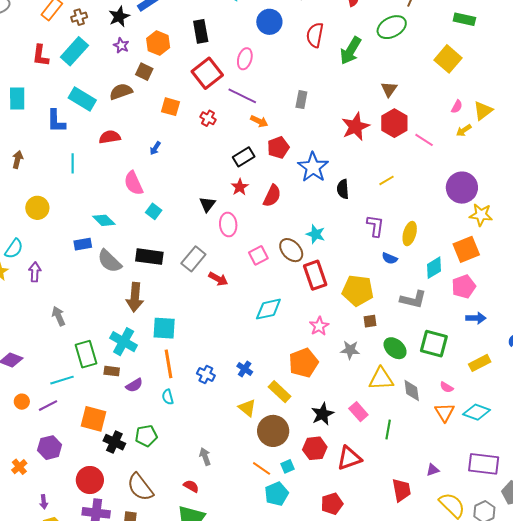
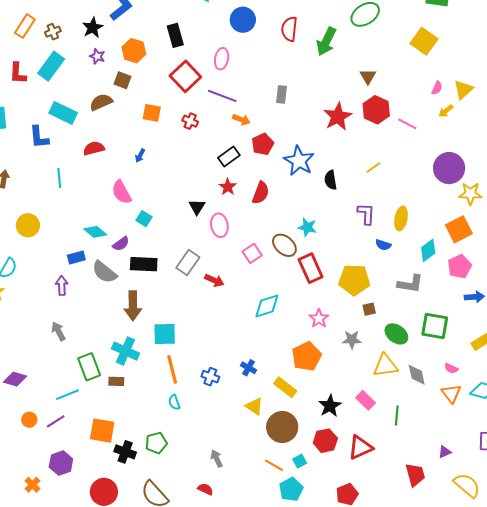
purple arrow: (35, 272) -> (62, 286), moved
purple semicircle: (134, 385) -> (121, 244), moved

